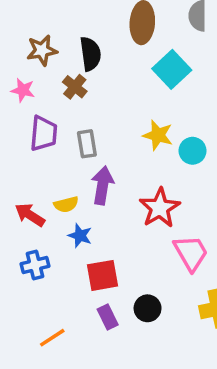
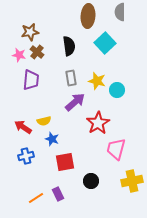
black semicircle: (90, 54) -> (69, 46), moved
brown cross: (75, 87) -> (37, 52), moved
gray rectangle: (87, 144) -> (71, 78), moved
purple arrow: (102, 185) -> (75, 102), moved, turned 40
pink trapezoid: (191, 253) -> (116, 149), turned -135
purple rectangle: (108, 317) -> (58, 194), moved

